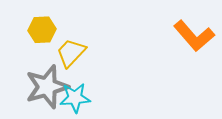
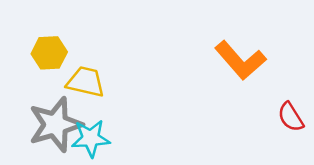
yellow trapezoid: (71, 53) -> (86, 82), turned 60

